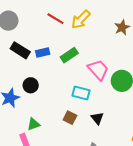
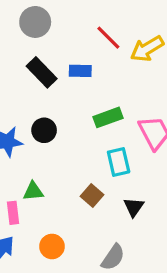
blue rectangle: (43, 53) -> (80, 71), moved
green rectangle: (69, 55) -> (108, 117), moved
cyan rectangle: (81, 93) -> (119, 162), turned 48

